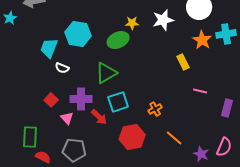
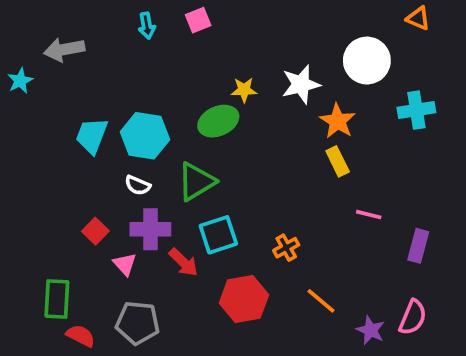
cyan hexagon: (78, 34) -> (145, 136), moved
orange star: (202, 40) -> (338, 121), moved
white semicircle: (62, 68) -> (138, 185), moved

